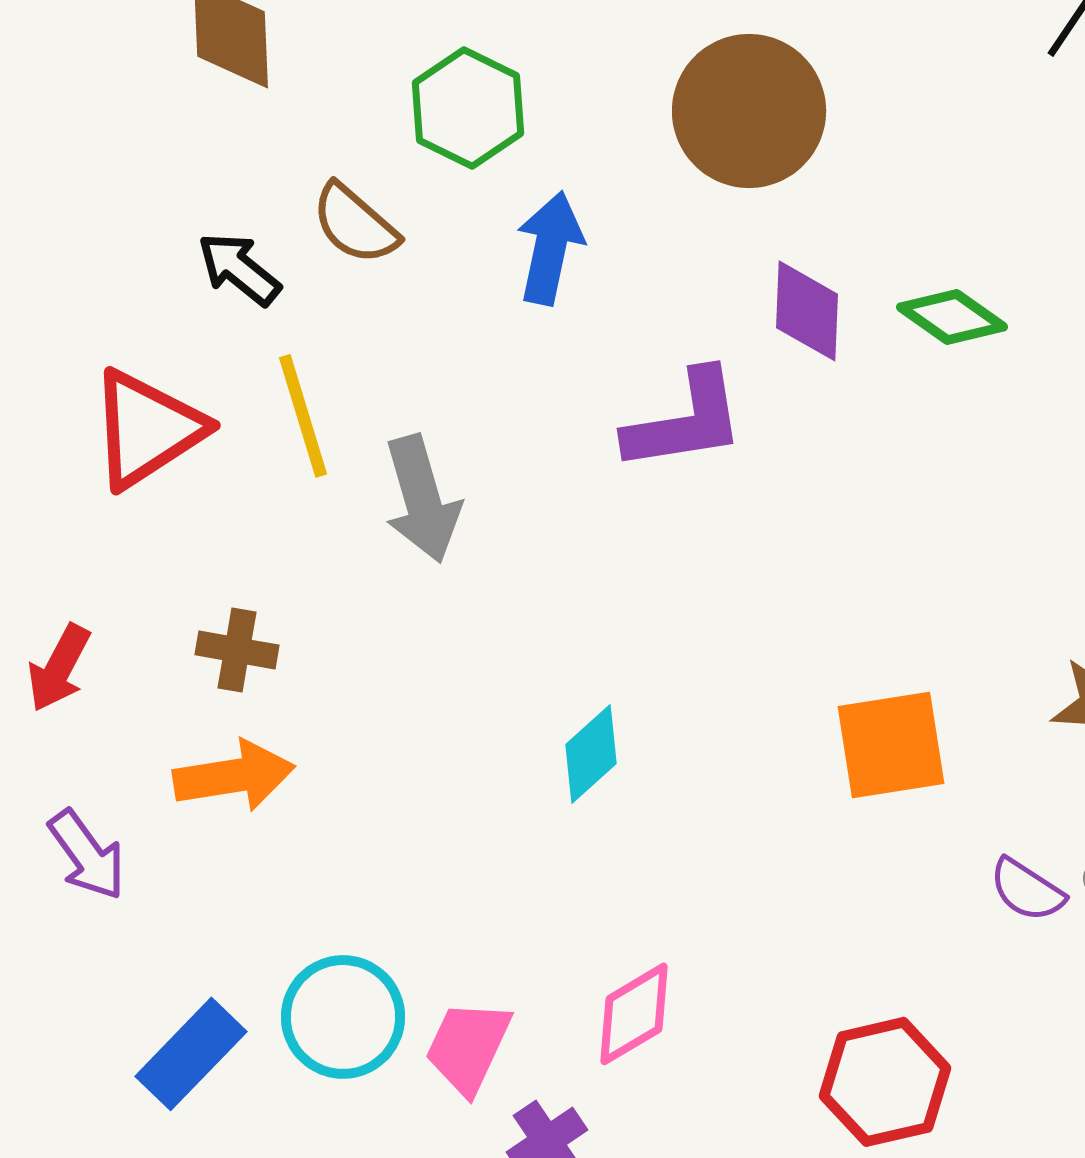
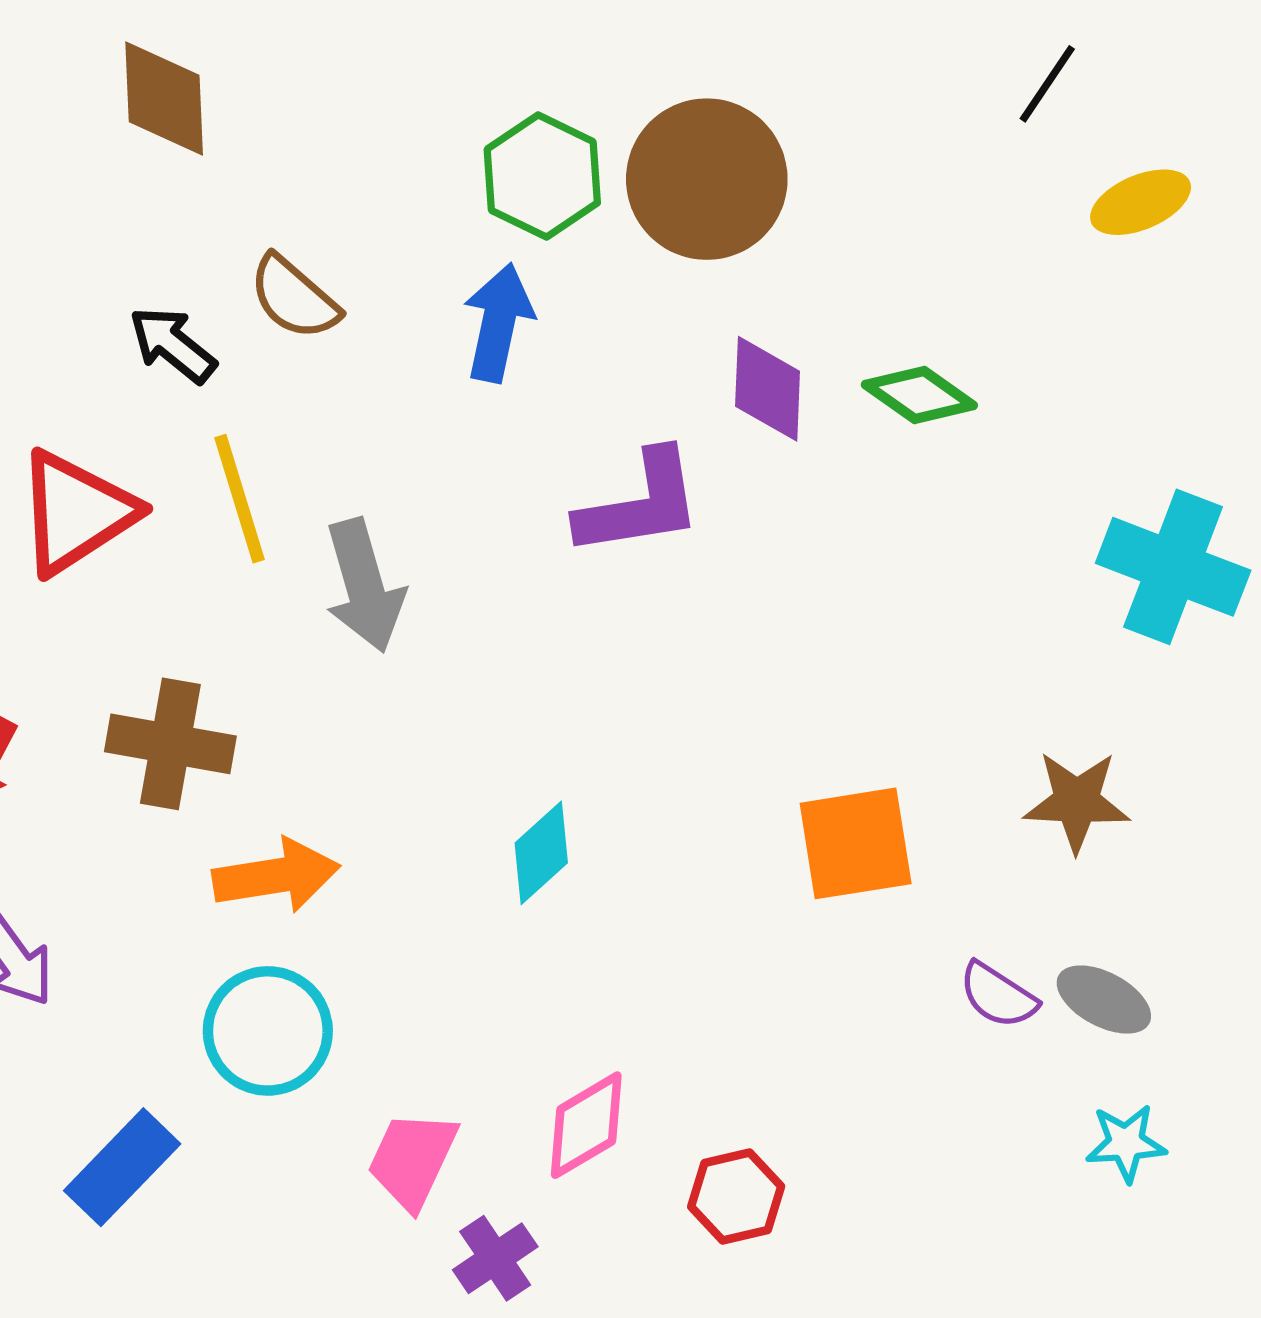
green hexagon: (468, 108) -> (542, 176), moved
brown cross: (237, 650) -> (170, 744), size x1.5
orange arrow: (234, 776) -> (276, 876), moved
cyan circle: (343, 1017) -> (268, 1031), moved
red hexagon: (885, 1082) -> (736, 1196), moved, size x0.7

